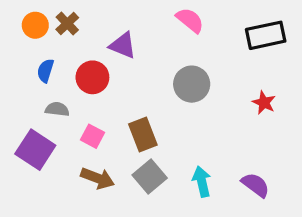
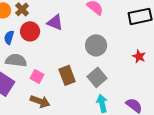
red circle: (92, 77) -> (30, 31), moved
gray semicircle: (57, 109) -> (16, 60), size x1.5
gray square: (150, 177) -> (97, 77), moved

